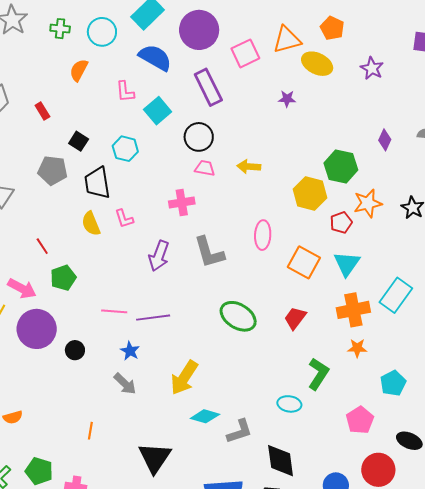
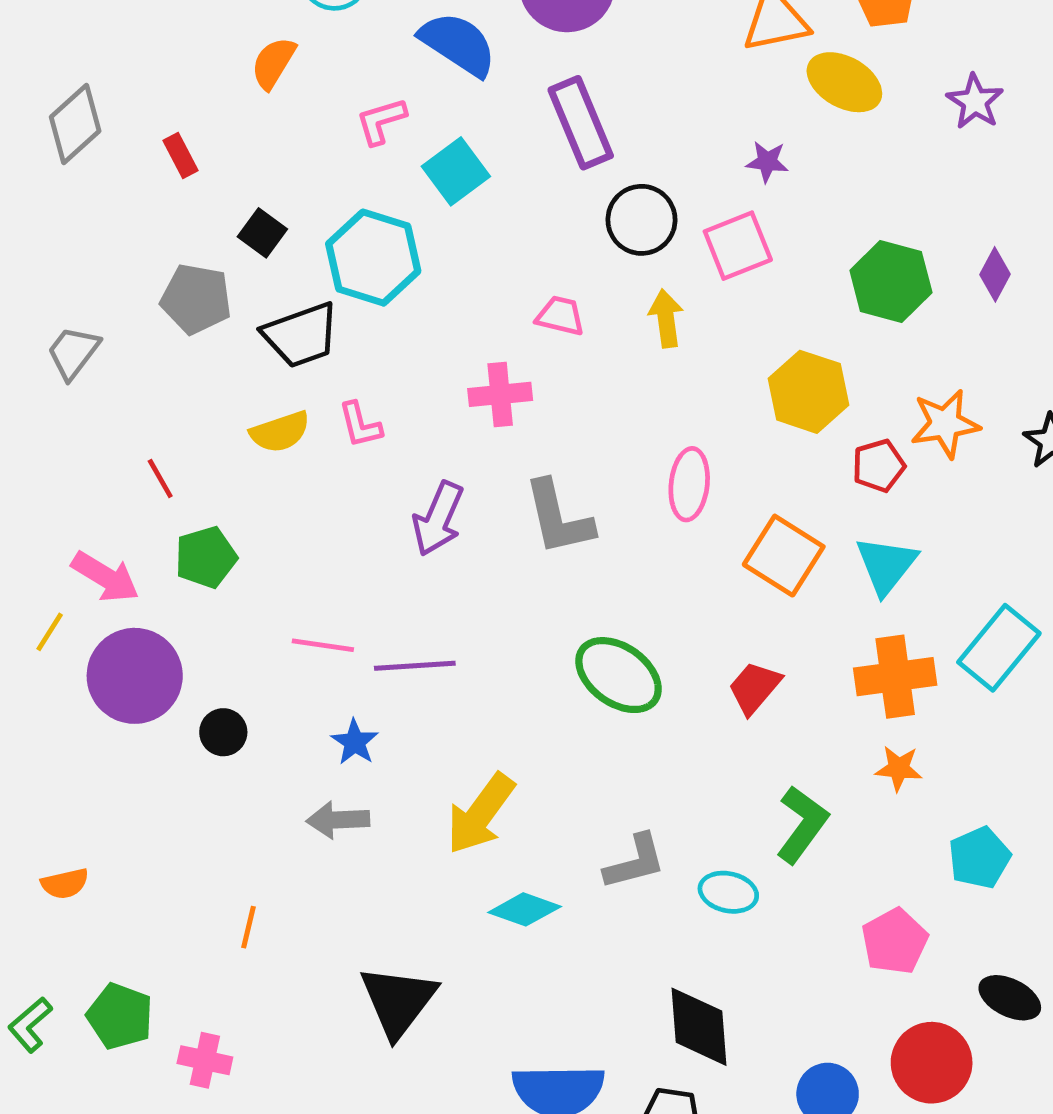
pink square: (245, 53) -> (738, 246), moved
pink L-shape: (125, 92) -> (381, 121), turned 75
black circle: (199, 137) -> (641, 220), moved
cyan hexagon: (125, 149) -> (373, 258), size x1.5
green hexagon: (341, 166) -> (891, 281), moved
yellow arrow: (249, 167) -> (666, 318), turned 75
black trapezoid: (97, 183) -> (301, 335), turned -104
yellow semicircle: (91, 224) -> (280, 432), turned -90
gray arrow: (125, 384) -> (338, 820), turned 130
gray L-shape: (240, 431) -> (635, 862), moved

